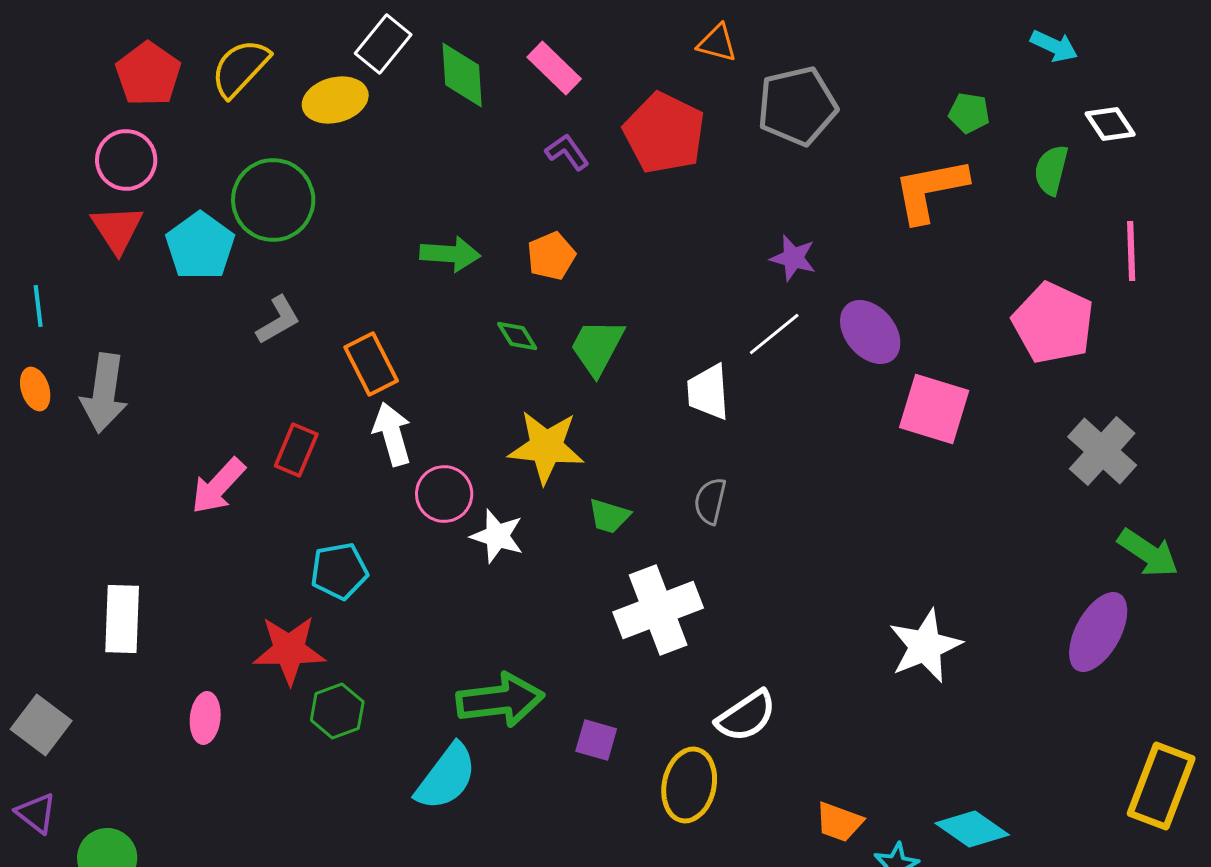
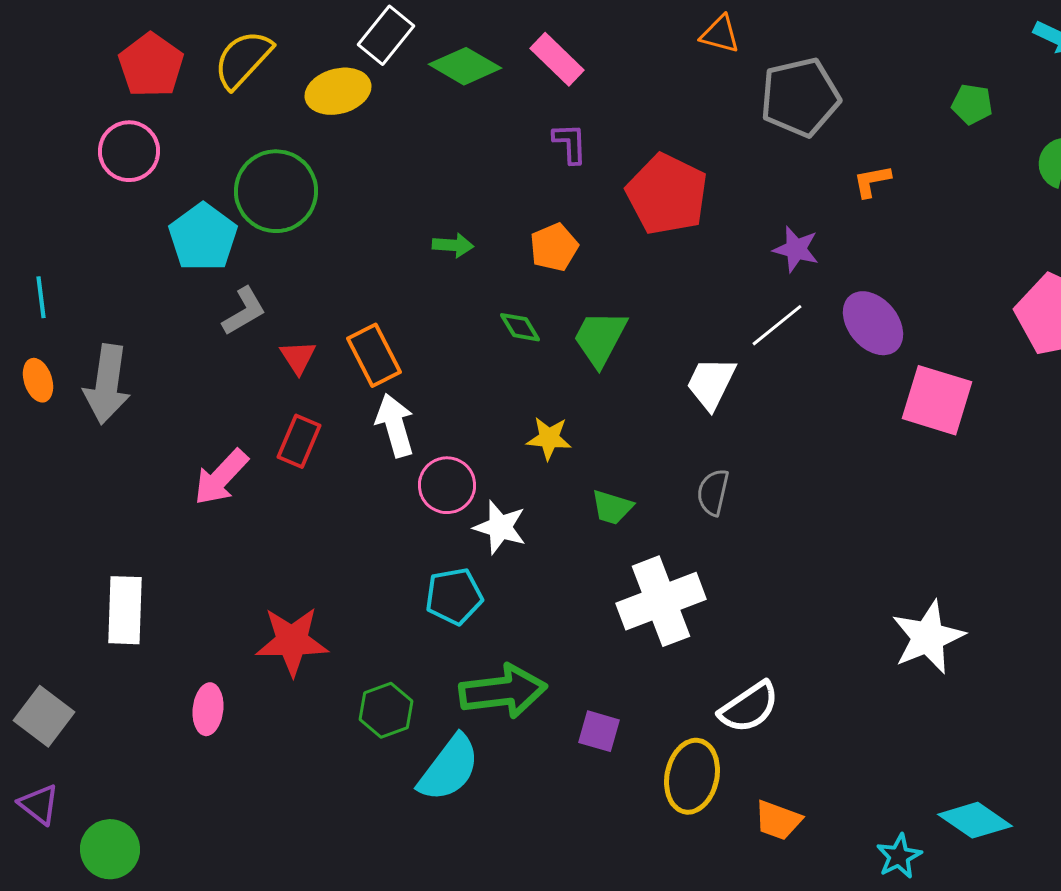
green diamond: (462, 75) -> (465, 66), turned -56
red pentagon: (664, 133) -> (667, 194), moved
purple L-shape: (567, 152) -> (570, 143), turned 33
orange L-shape: (930, 190) -> (872, 181), moved, size x0.5
red triangle: (117, 229) -> (298, 357), moved, size x0.7
green arrow: (450, 254) -> (453, 245), size x0.7
gray L-shape: (278, 320) -> (244, 311), moved
white trapezoid: (708, 392) -> (711, 383), turned 30
yellow star: (546, 447) -> (549, 438), size x0.6
cyan pentagon: (339, 571) -> (454, 596), moved
green hexagon: (337, 711) -> (386, 710), moved
orange trapezoid: (839, 822) -> (778, 820), moved

